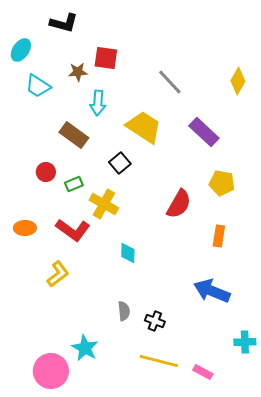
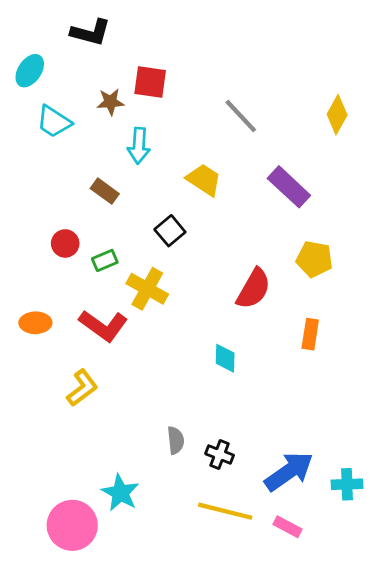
yellow trapezoid: (144, 127) -> (204, 180), size x0.7
brown rectangle: (74, 135) -> (105, 191), size x0.7
cyan diamond: (128, 253) -> (225, 358), moved
blue arrow: (212, 291) -> (289, 471), moved, turned 123

